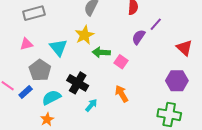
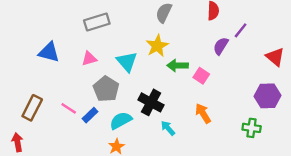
cyan arrow: (91, 105) -> (168, 128), turned -80
green cross: (169, 115) -> (252, 128), moved, size x0.7

